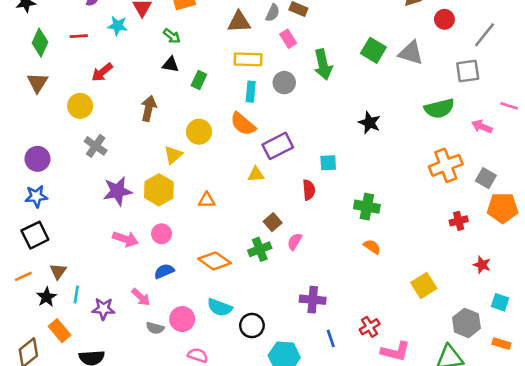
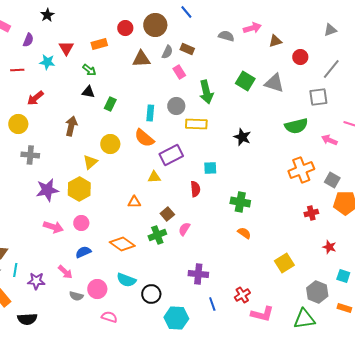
yellow rectangle: (248, 59) -> (196, 124), moved
gray cross: (96, 146) -> (30, 155), turned -30
orange triangle: (207, 200) -> (134, 202), moved

